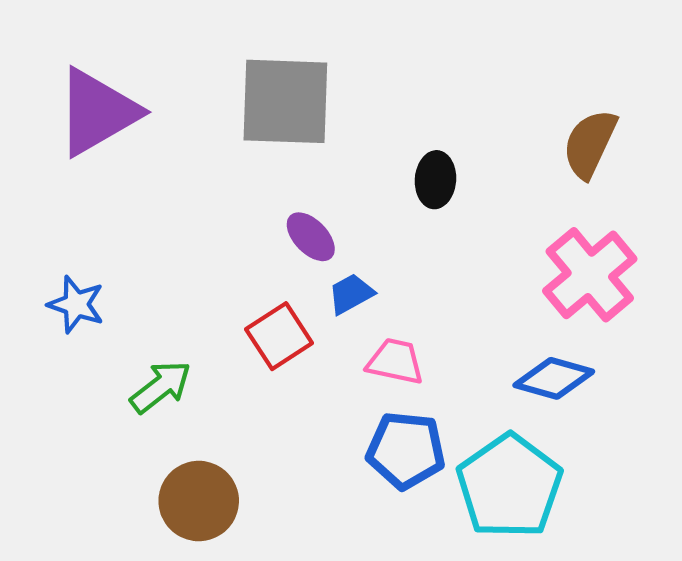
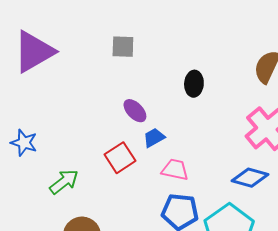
gray square: (285, 101) -> (123, 47), size x0.5

